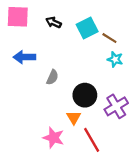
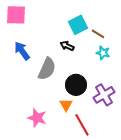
black arrow: (54, 22) -> (67, 46), moved
blue arrow: (24, 57) -> (22, 51), turned 54
gray semicircle: (52, 77) -> (47, 69), size x1.6
pink star: (54, 138) -> (37, 118), moved

